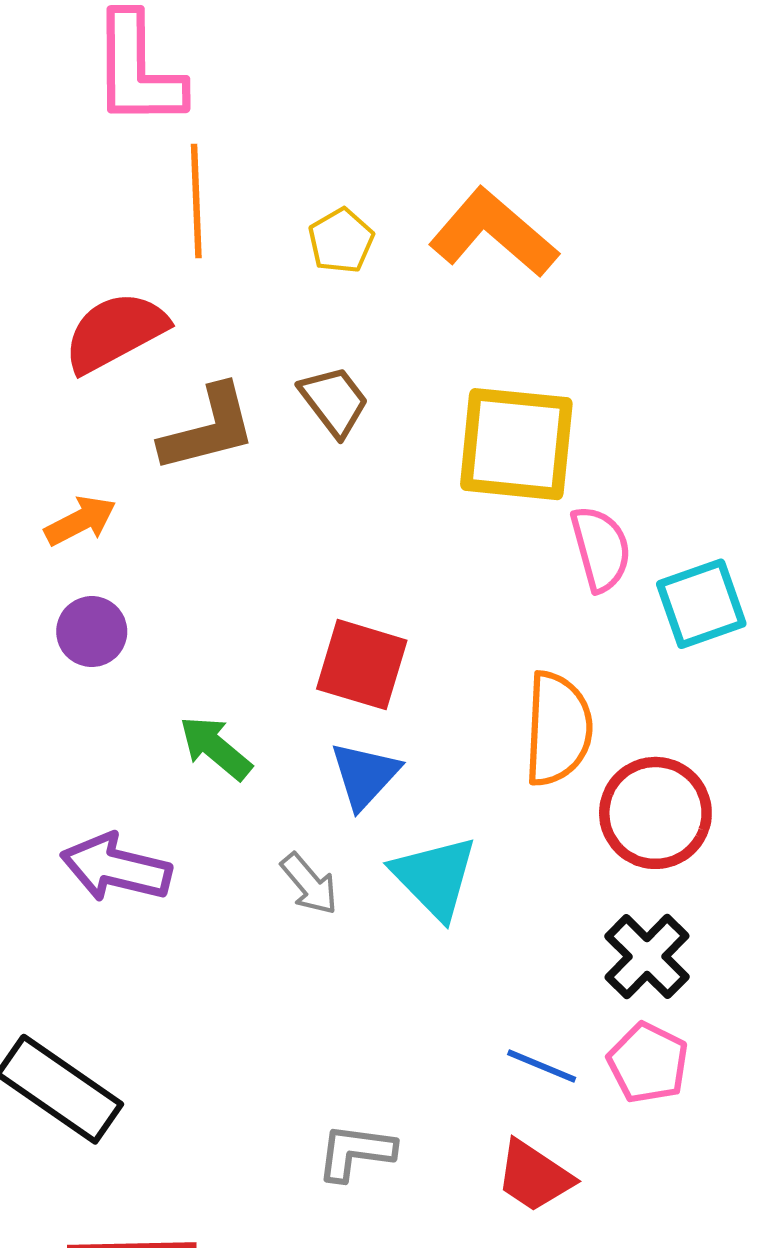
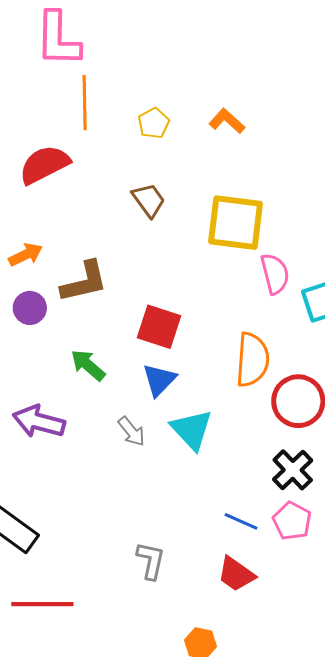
orange L-shape: (493, 233) -> (227, 121), size x0.6
brown L-shape: (208, 429) -> (84, 282), moved
gray L-shape: (356, 1152) -> (151, 561), turned 93

